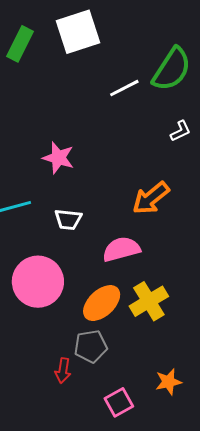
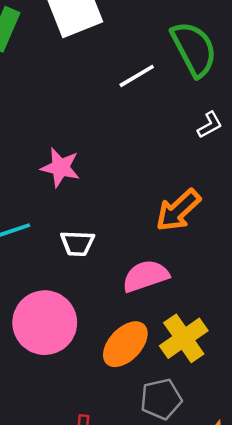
green semicircle: (172, 69) -> (194, 49), turned -57
gray pentagon: (91, 346) -> (161, 399), moved

